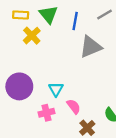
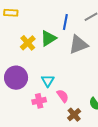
green triangle: (49, 14) -> (48, 38), moved, turned 36
yellow rectangle: (21, 15) -> (11, 13), moved
yellow cross: (32, 36) -> (28, 43), moved

